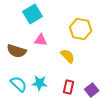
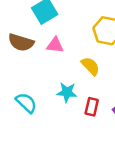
brown semicircle: (17, 51) -> (21, 42), moved
cyan star: (40, 83) -> (67, 92), moved

